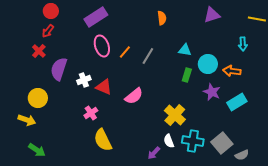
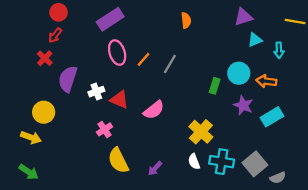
cyan triangle: (185, 50) -> (255, 40), moved, turned -32
green arrow: (37, 150) -> (29, 172), moved
purple arrow: (154, 153) -> (155, 168), moved

